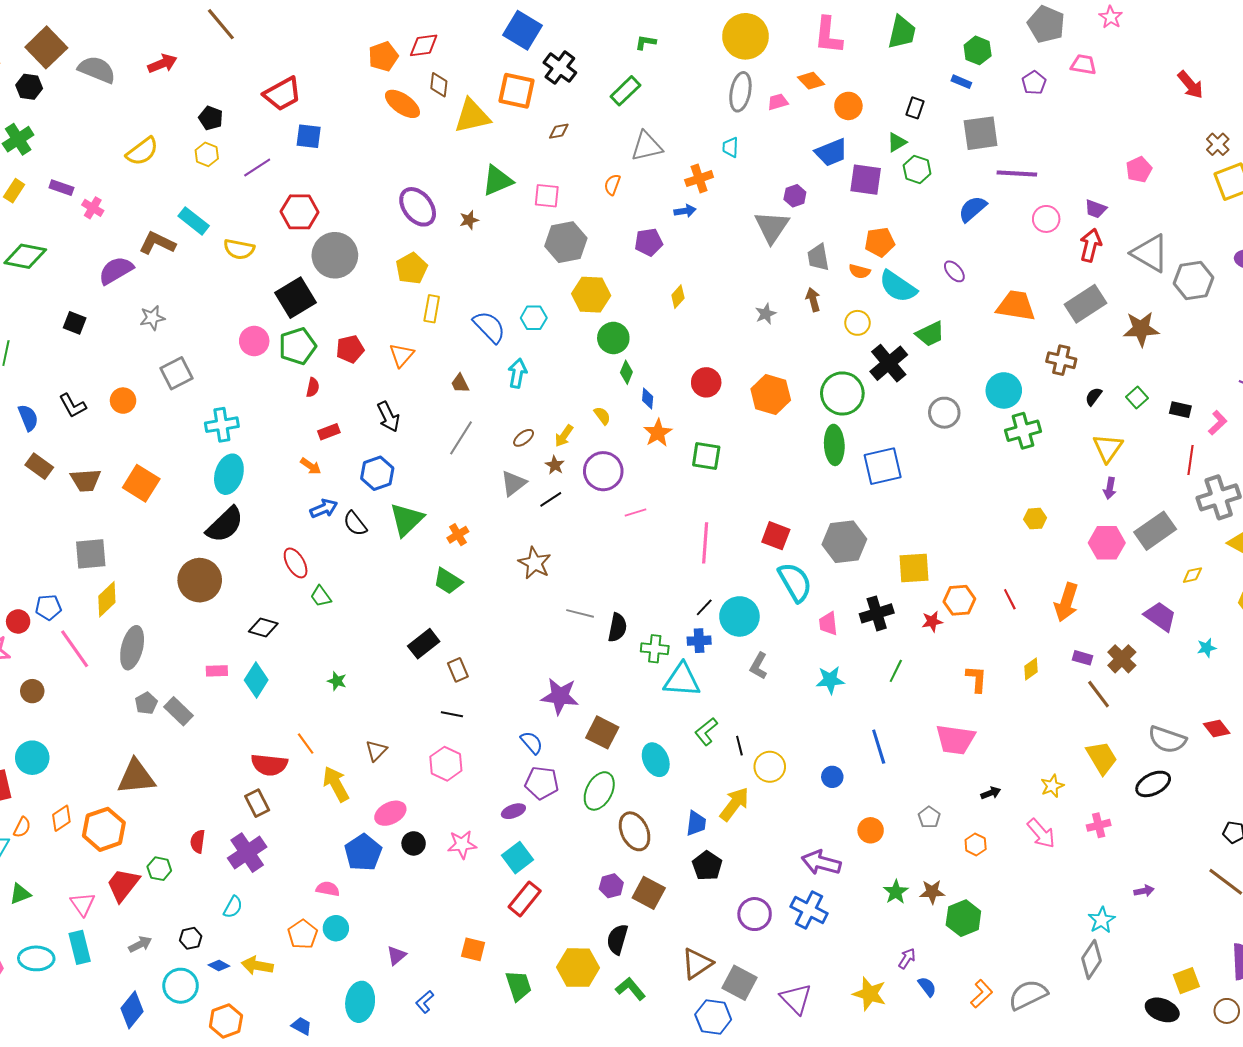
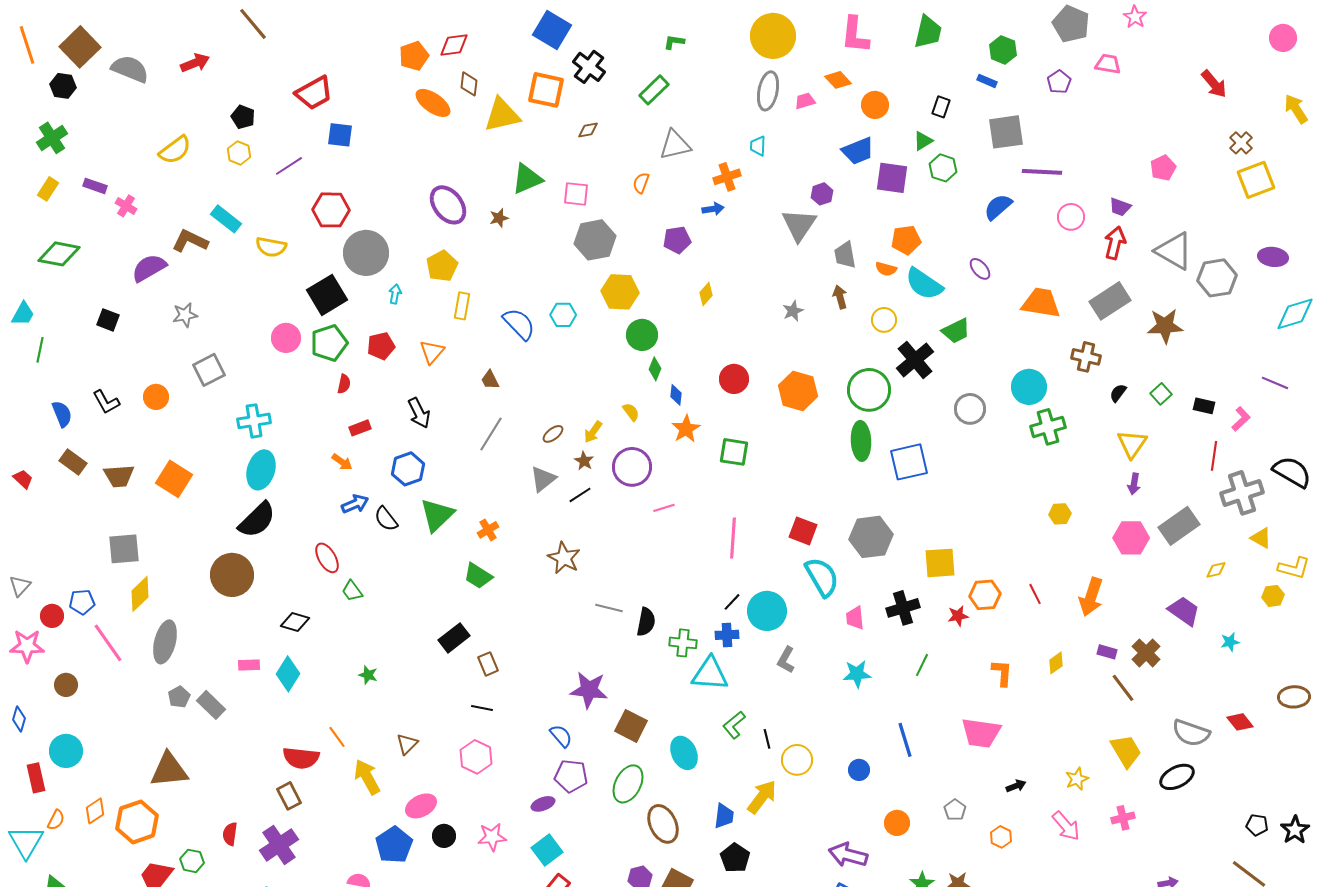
cyan arrow: (517, 373) -> (395, 294), moved, size x0.7

